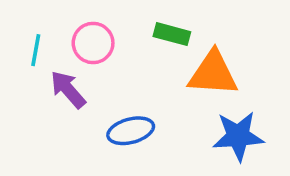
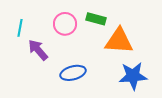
pink circle: (93, 43) -> (65, 24), moved

